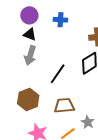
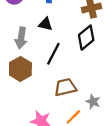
black triangle: (30, 34) -> (45, 24), moved
brown hexagon: (28, 99) -> (20, 69), moved

